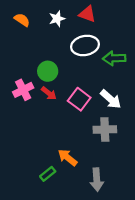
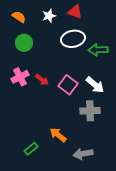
green circle: (48, 71) -> (24, 43), moved
green rectangle: (48, 174) -> (31, 149), moved
gray arrow: (97, 180) -> (83, 154), turned 84

